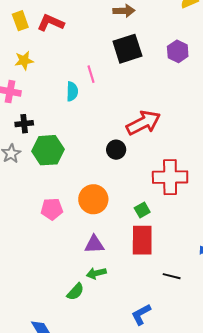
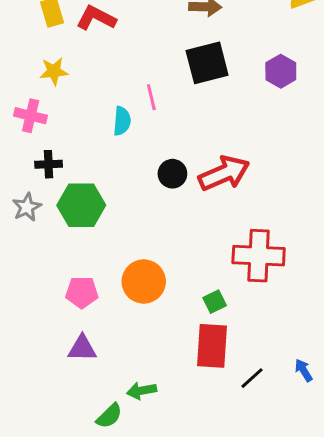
black circle: (116, 150) -> (172, 174), moved
purple triangle: (94, 244) -> (82, 348), moved
black line: (172, 276) -> (252, 378), moved, turned -60

